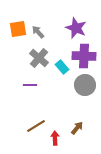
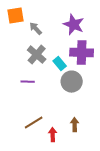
orange square: (18, 29) -> (16, 16), moved
gray circle: (85, 85) -> (72, 82), moved
brown arrow: (77, 128) -> (75, 125), turned -40

